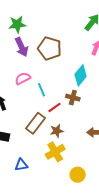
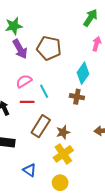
red line: (54, 107) -> (27, 102), moved, turned 40
blue triangle: (21, 165) -> (30, 170), turned 48
yellow circle: (78, 175) -> (60, 183), moved

